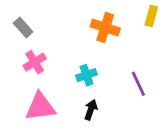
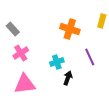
purple line: (138, 84) -> (90, 57), moved
black arrow: (91, 110) -> (68, 78), moved

